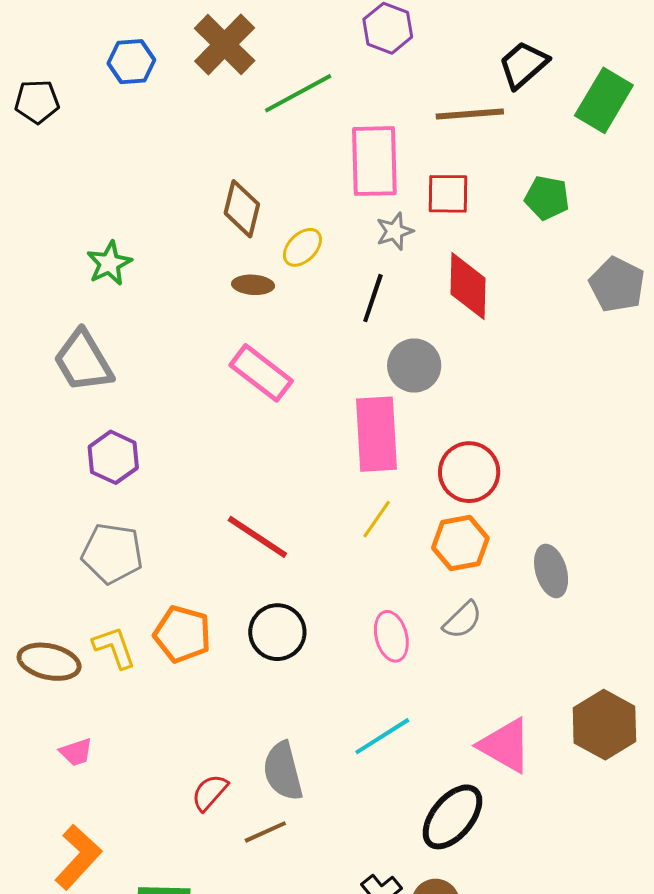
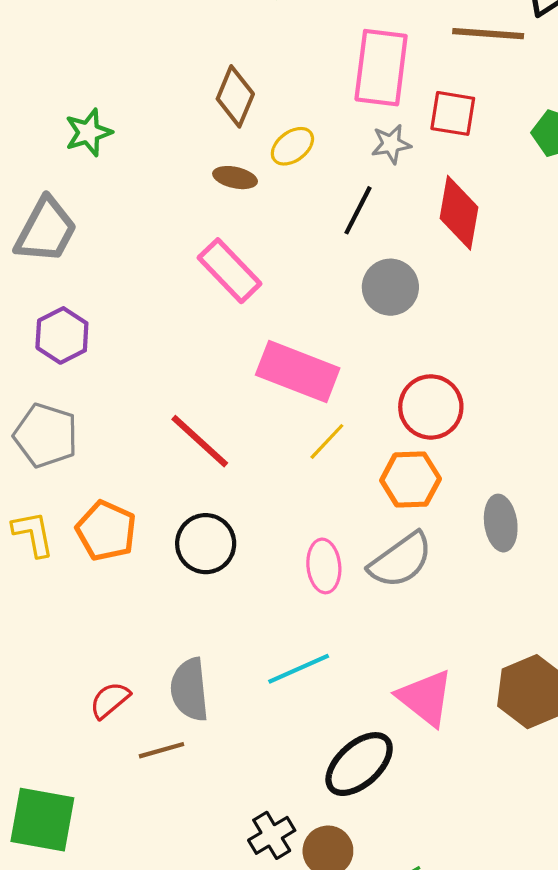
gray trapezoid: (83, 361) -> (46, 230), turned -130
pink rectangle: (376, 434) -> (298, 372), moved, turned -74
gray semicircle: (463, 620) -> (401, 560), size x1.5

